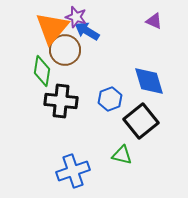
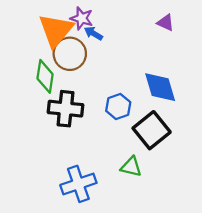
blue arrow: (87, 31) -> (93, 33), size x0.7

